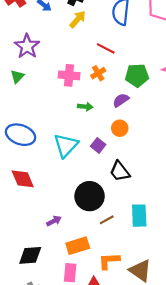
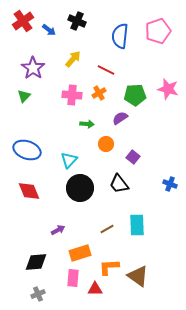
yellow arrow: (78, 19) -> (73, 59), moved
orange circle: (120, 128) -> (106, 144), moved
cyan triangle: (66, 145) -> (69, 160), size x0.7
purple square: (98, 145) -> (133, 157), moved
black circle: (90, 196) -> (80, 188), moved

